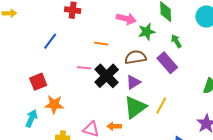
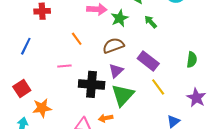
orange line: (101, 44) -> (77, 39), turned 56
purple rectangle: (167, 63) -> (148, 61), moved
black cross: (107, 76) -> (92, 84), moved, turned -30
yellow line: (161, 105) -> (158, 87), moved, turned -54

